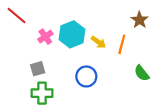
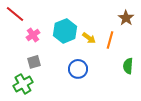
pink cross: (45, 37) -> (33, 35), moved
green semicircle: (142, 73) -> (128, 66), turned 42
green cross: (42, 93) -> (23, 84), moved, turned -30

